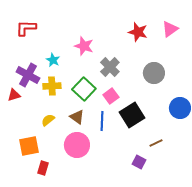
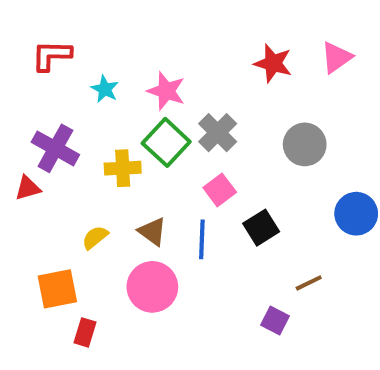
cyan star: (53, 60) -> (105, 89), moved
yellow cross: (52, 86) -> (123, 168), moved
green square: (84, 89) -> (166, 142), moved
black square: (132, 115) -> (261, 228), size x0.7

